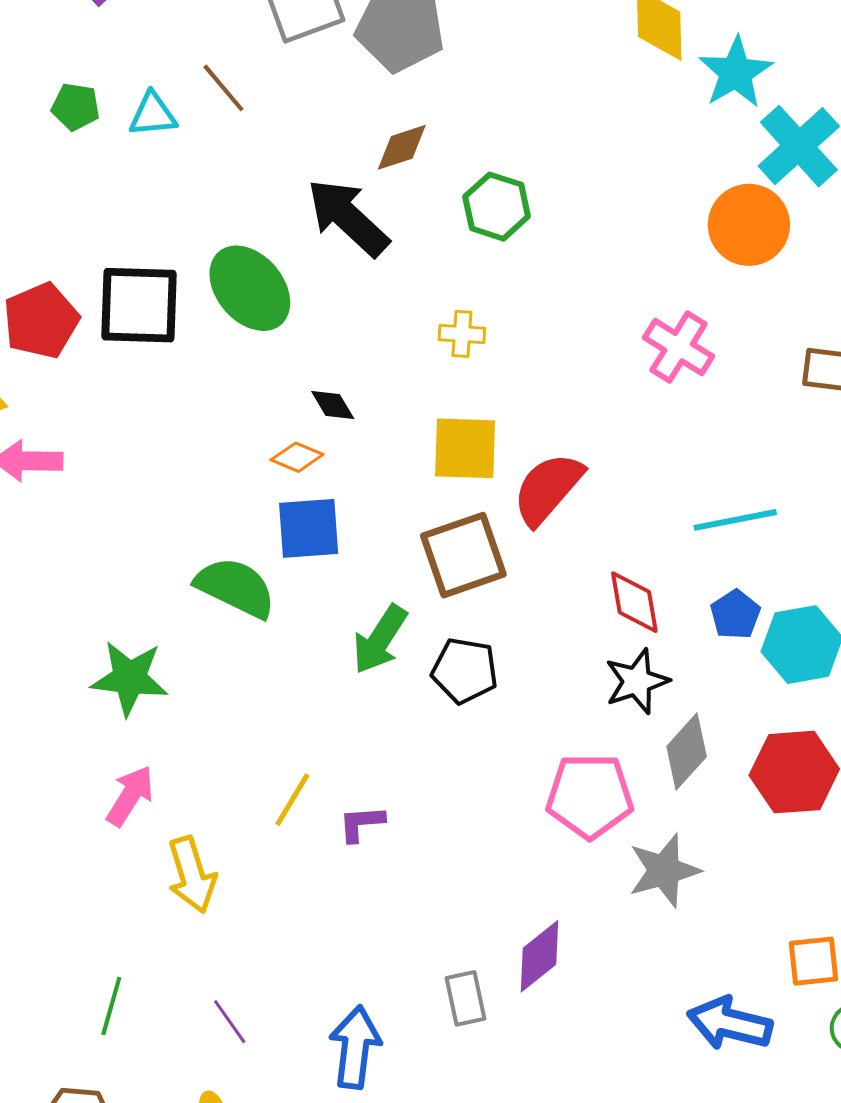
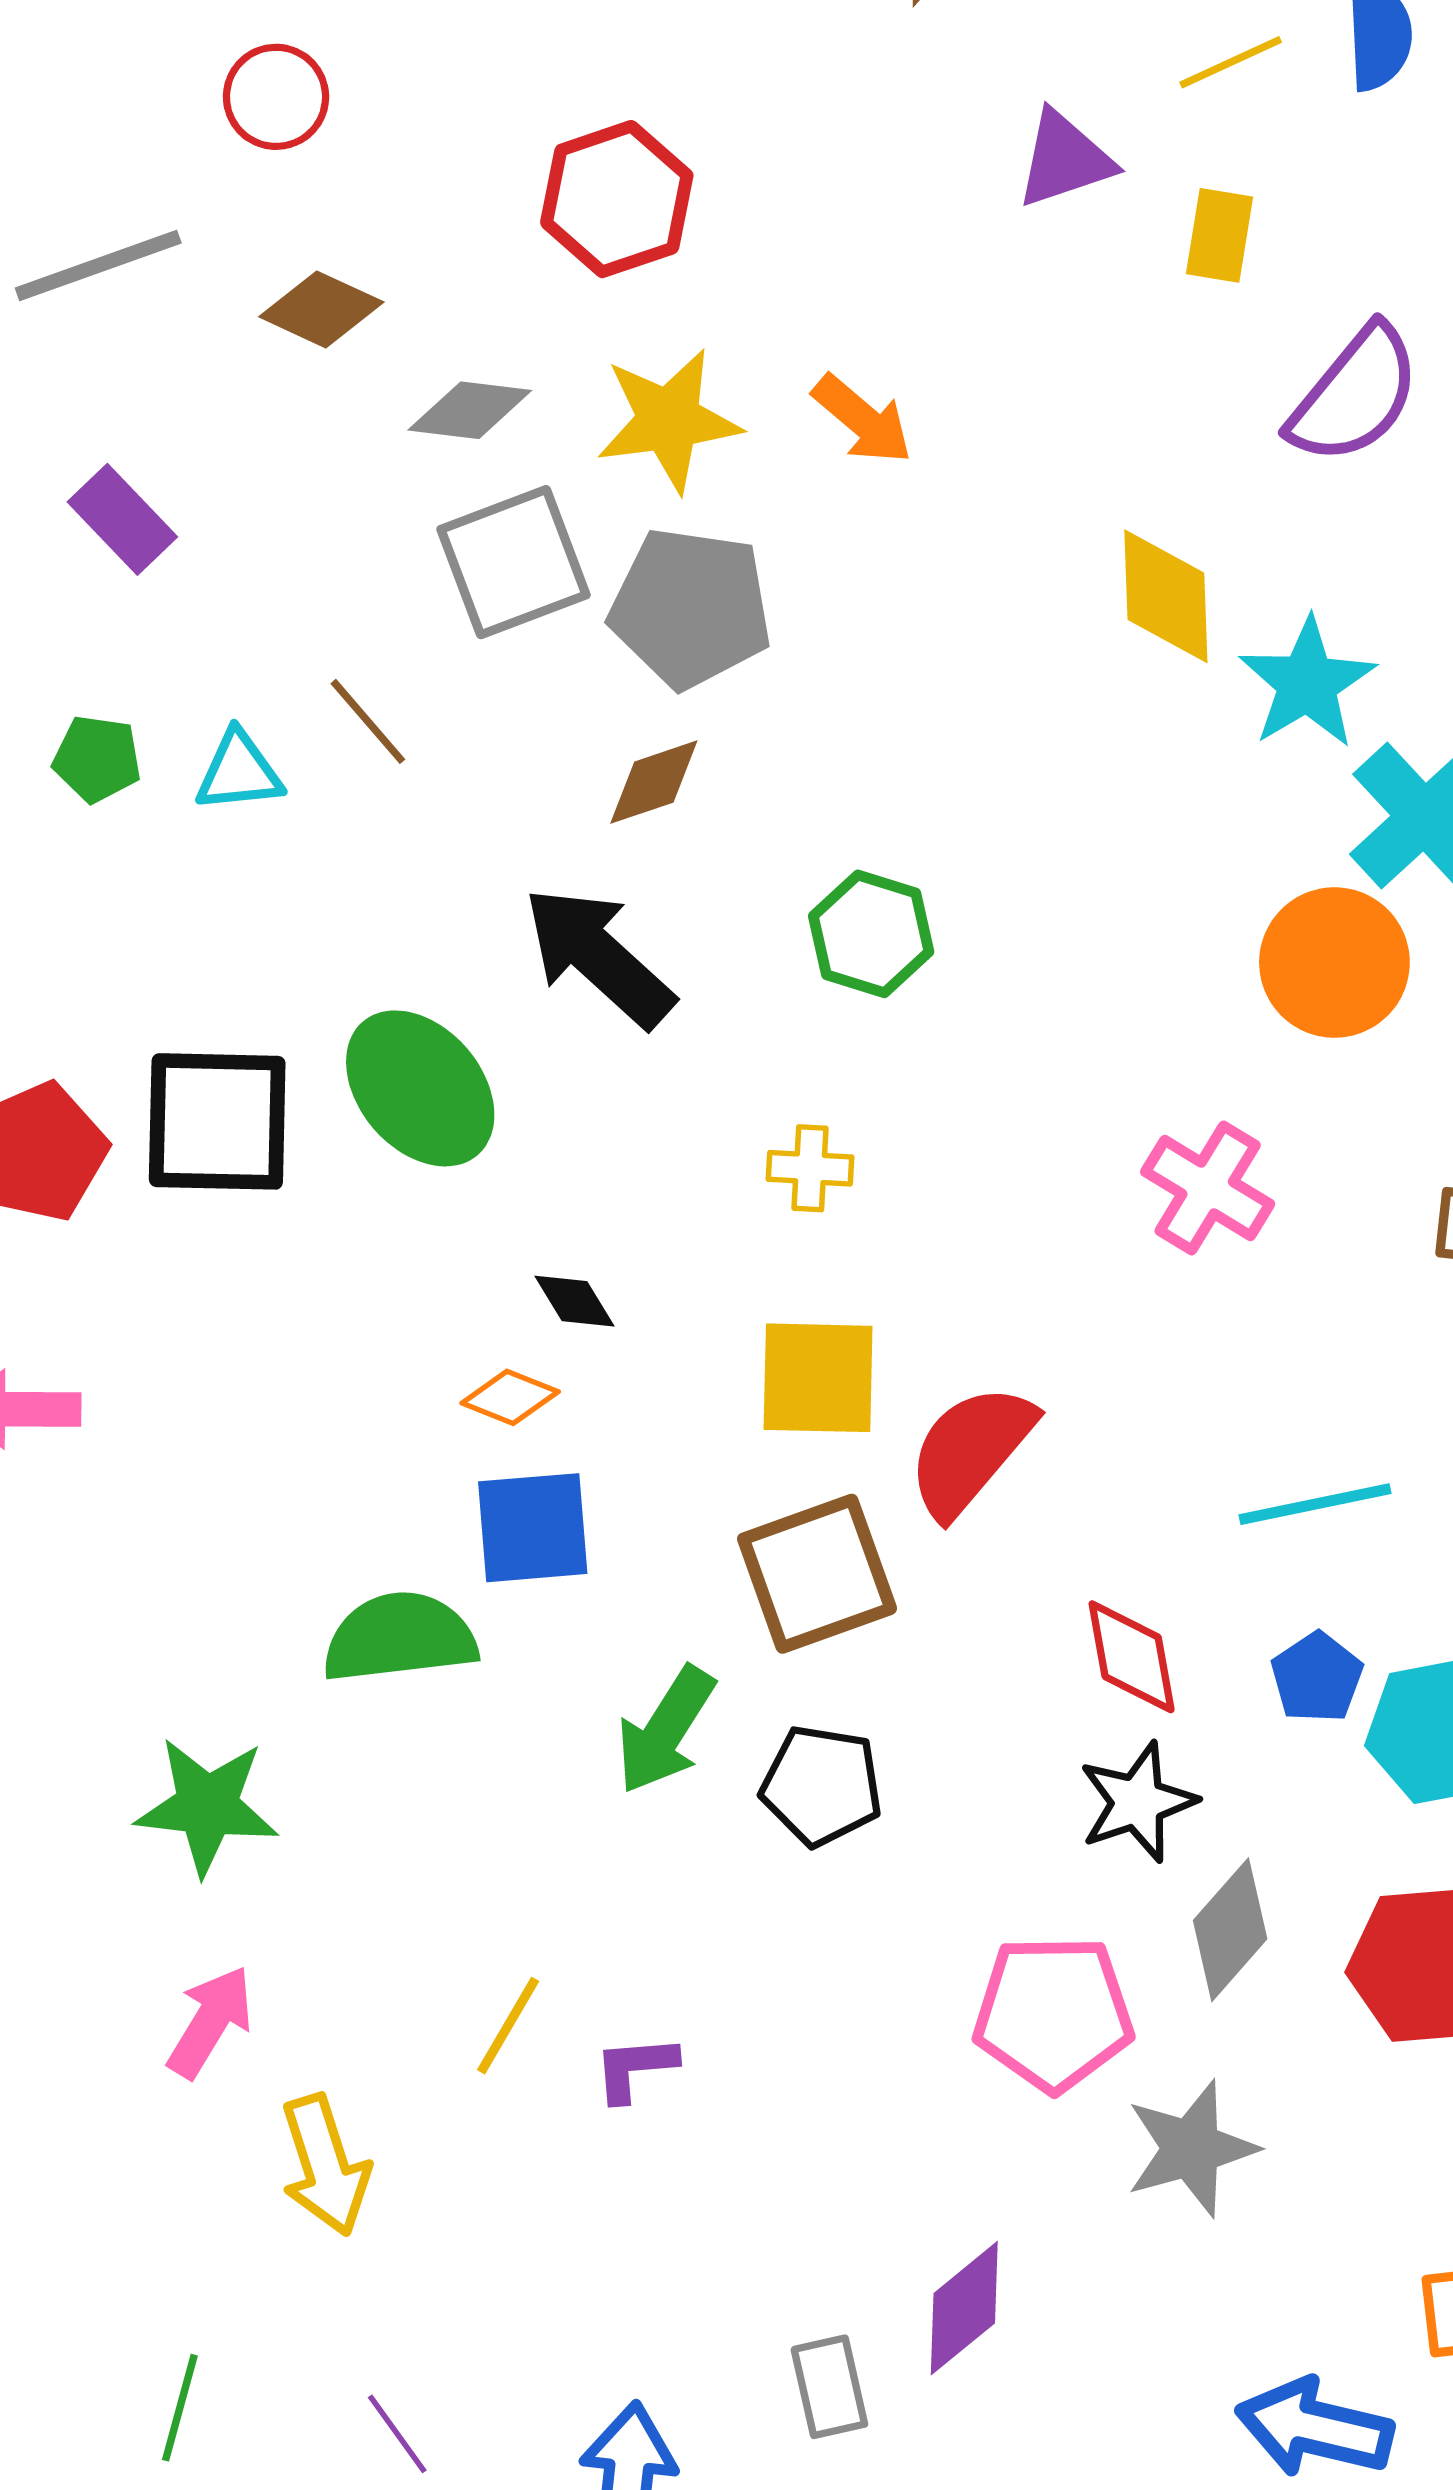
brown diamond: (402, 147) -> (654, 782), moved
green semicircle: (236, 587) -> (400, 1638), turned -32

